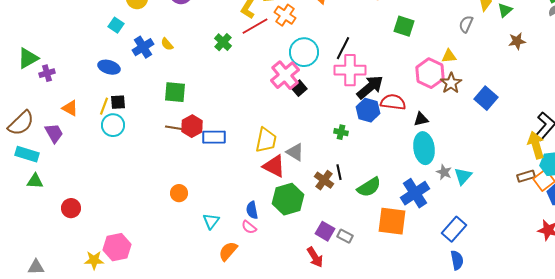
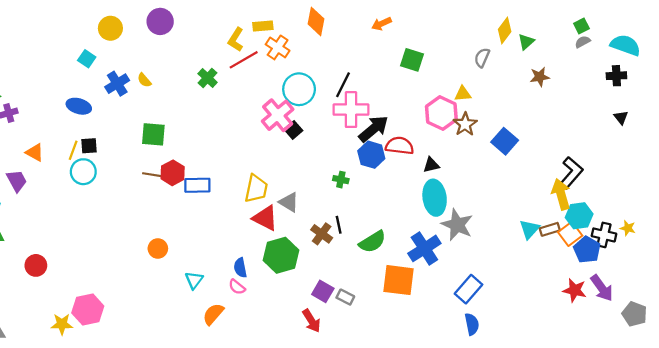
gray star: (444, 172) -> (457, 225), size x1.8
cyan triangle: (463, 176) -> (529, 229), moved

